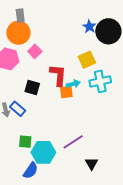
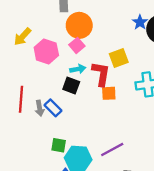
orange circle: (18, 33) -> (79, 25), moved
yellow square: (87, 60) -> (119, 58), moved
cyan arrow: (73, 84) -> (78, 69), moved

